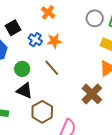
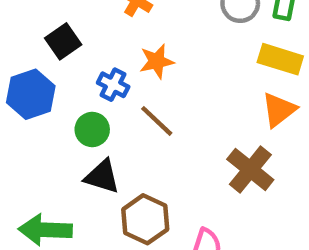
blue cross: (35, 40) -> (113, 85), moved

